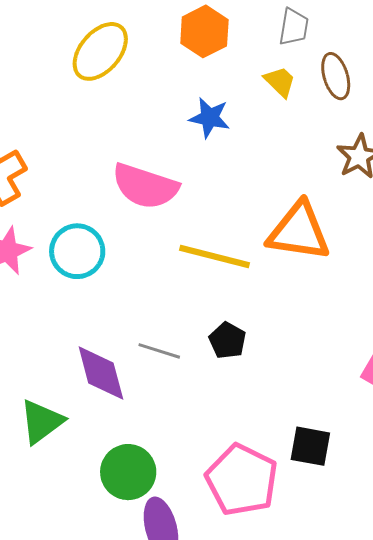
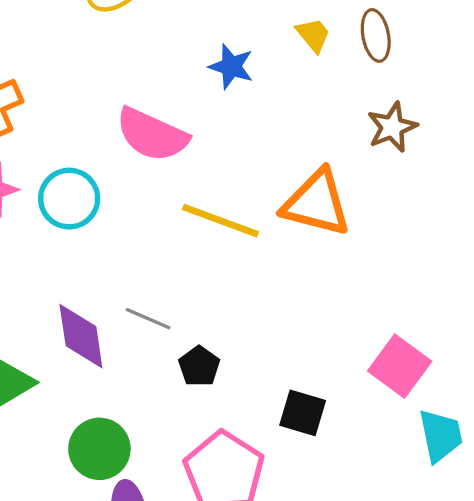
black pentagon: (227, 341) -> (199, 366), moved
black square: (310, 446) -> (303, 413), moved

